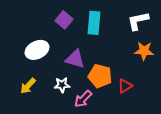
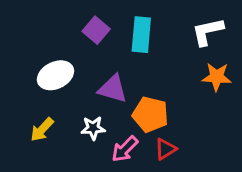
red triangle: (125, 86) -> (165, 149), moved

